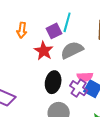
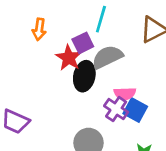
purple square: (54, 31) -> (83, 43), moved
black ellipse: (53, 82) -> (84, 76), moved

